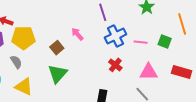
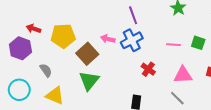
pink arrow: (77, 34) -> (108, 39), turned -32
blue cross: (115, 36) -> (132, 40), moved
yellow pentagon: (23, 38) -> (63, 36), moved
brown square: (57, 48) -> (87, 54), size x1.5

